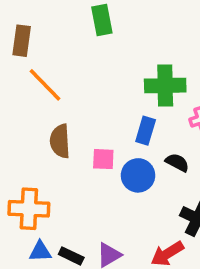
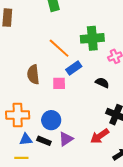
orange line: (45, 85) -> (59, 48), moved
blue rectangle: (146, 131) -> (74, 68), moved, turned 42
blue circle: (138, 175) -> (51, 120), moved

